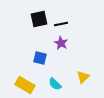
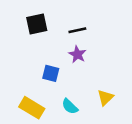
black square: (39, 19) -> (37, 24), moved

